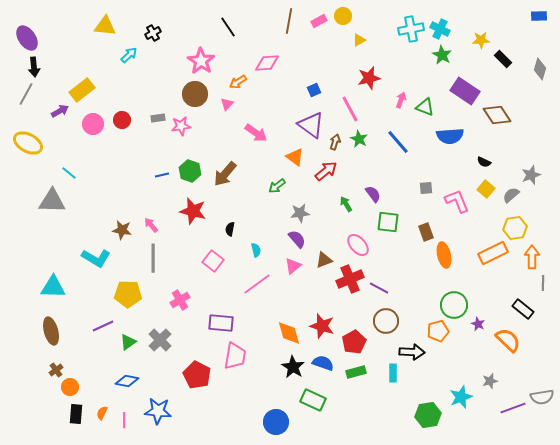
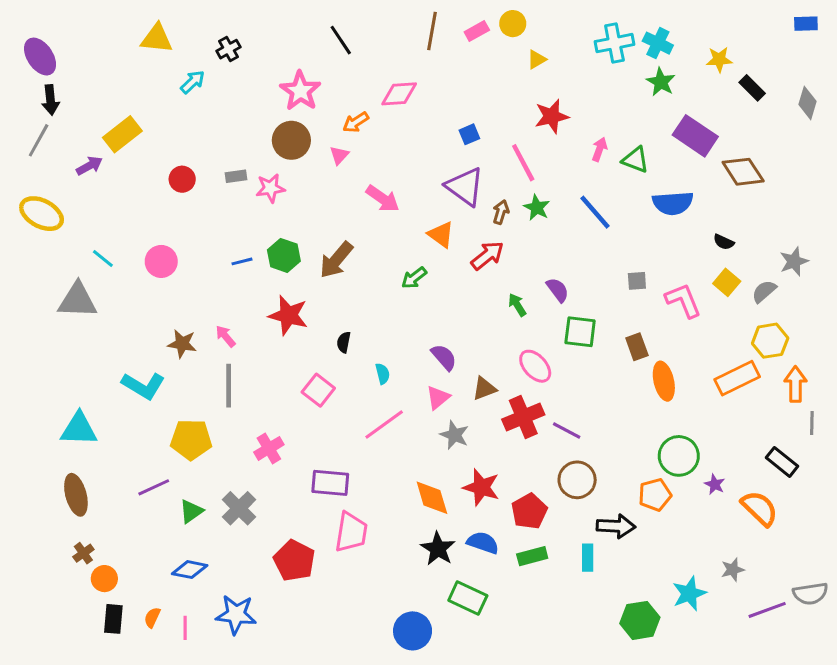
pink circle: (93, 124) -> (161, 261), moved
gray star: (300, 213) -> (454, 435), moved, turned 30

